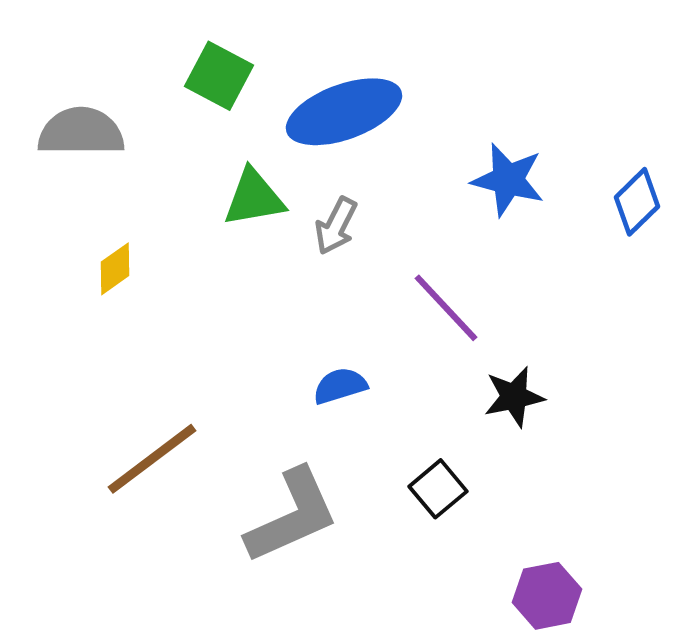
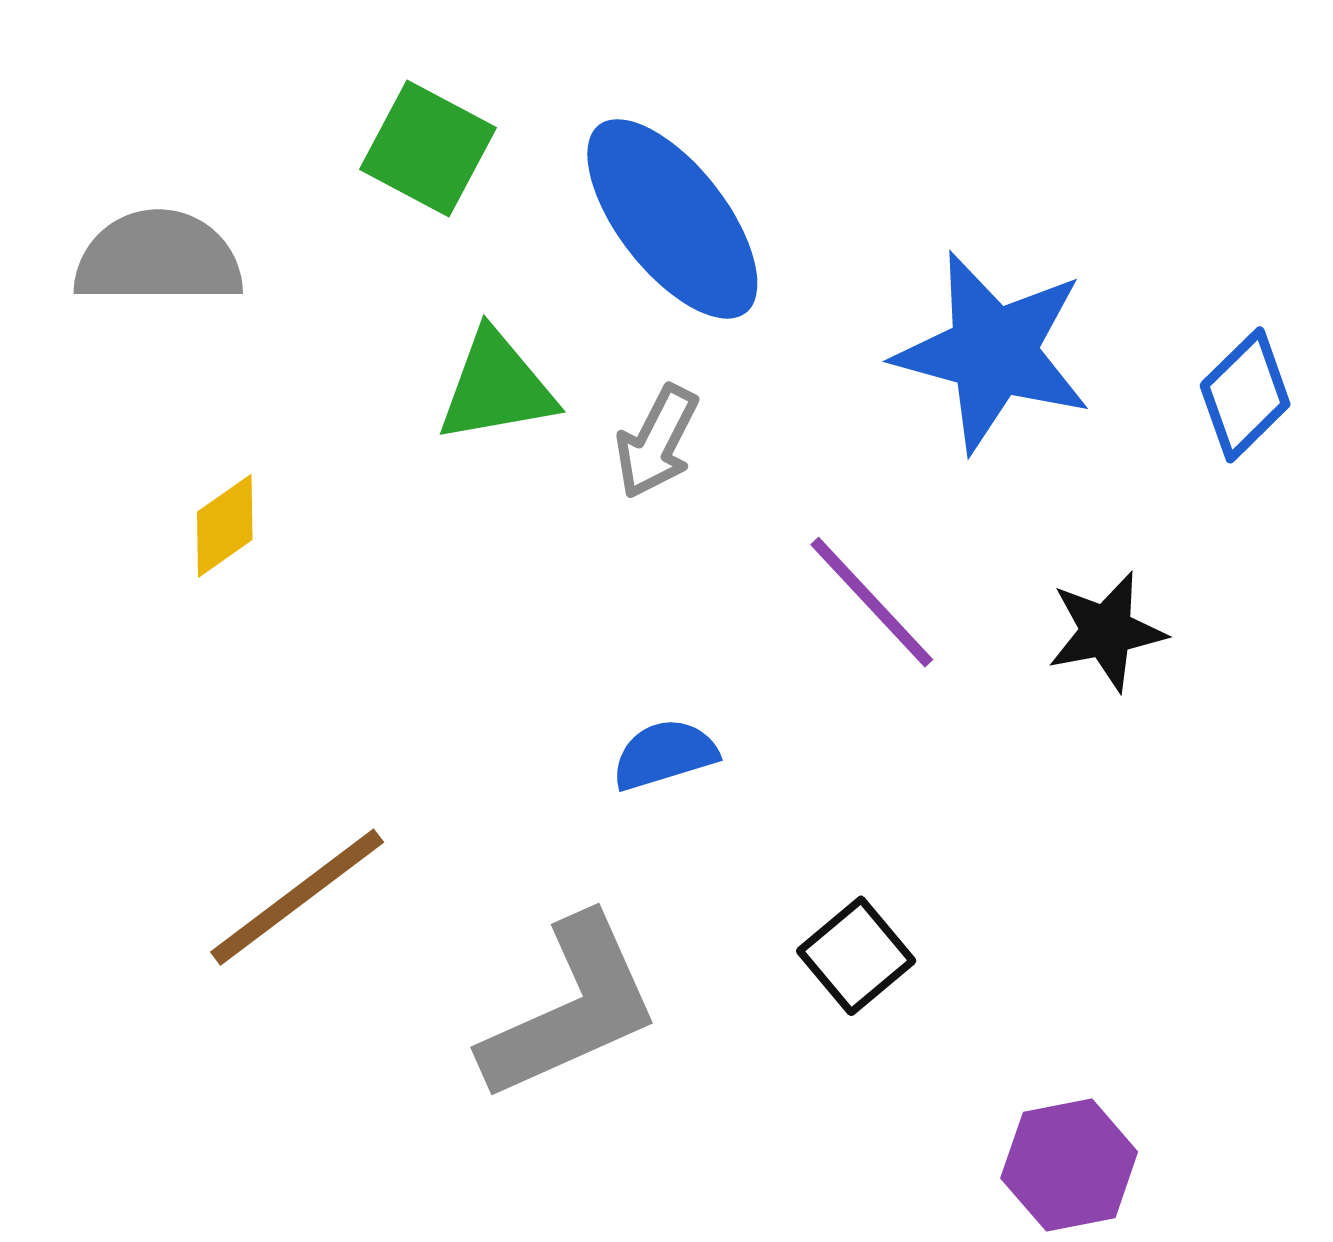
blue ellipse: (344, 112) -> (672, 219), turned 72
blue star: (508, 180) -> (993, 352), size x1.4
black star: (514, 397) -> (1106, 631), moved

